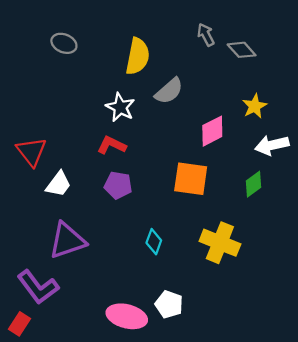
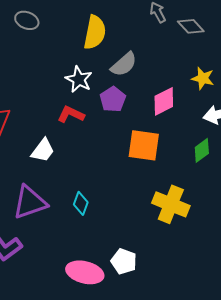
yellow star: (255, 106) -> (203, 78), turned -30
white trapezoid: (59, 184) -> (43, 150), moved
purple pentagon: (118, 185) -> (113, 99), moved, turned 30
cyan diamond: (154, 242) -> (81, 203), moved

